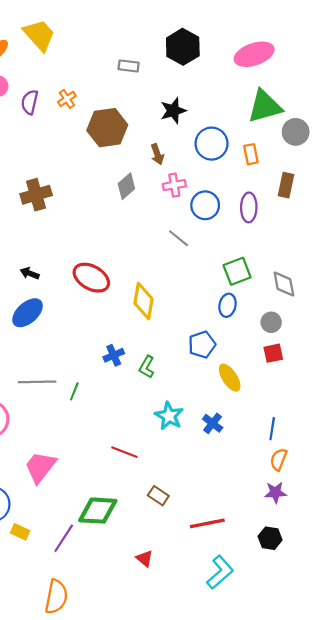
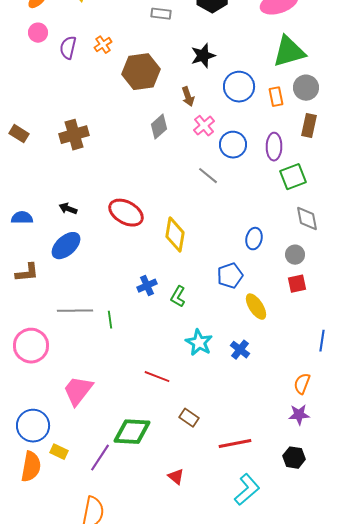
gray circle: (296, 132) -> (306, 88), moved
pink cross: (174, 185) -> (204, 126), turned -30
green square: (237, 271) -> (293, 177), moved
green line: (74, 391) -> (110, 320), turned -30
blue line: (272, 429) -> (322, 341), moved

